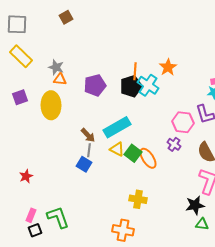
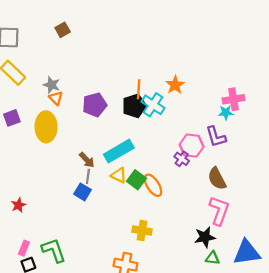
orange triangle: (60, 79) -> (56, 98), turned 40
purple cross: (174, 144) -> (182, 159), moved

